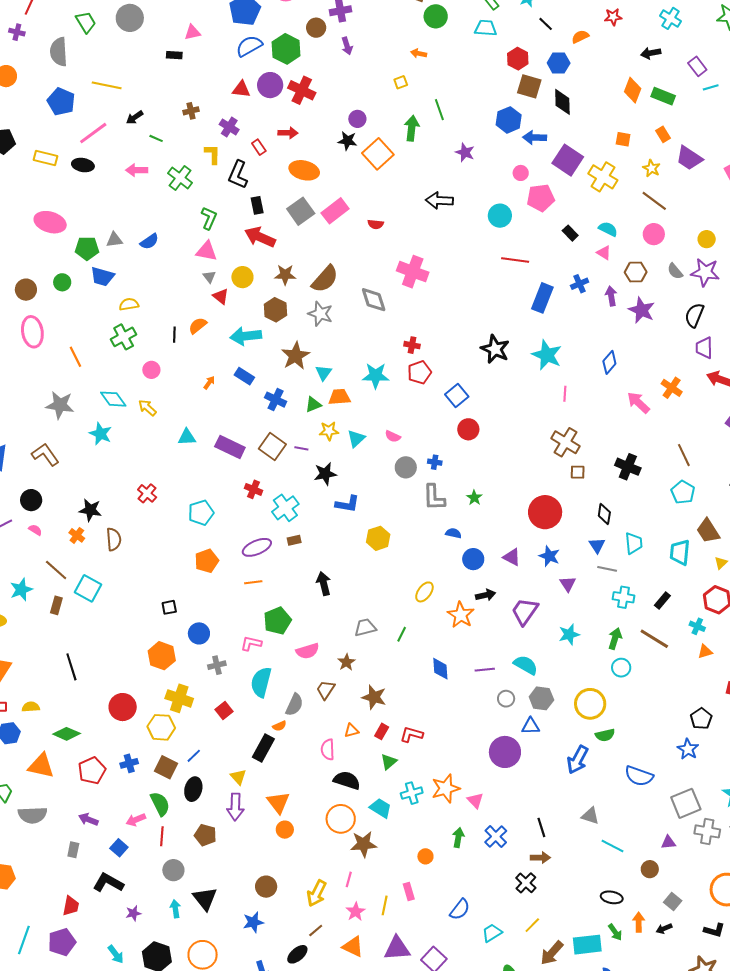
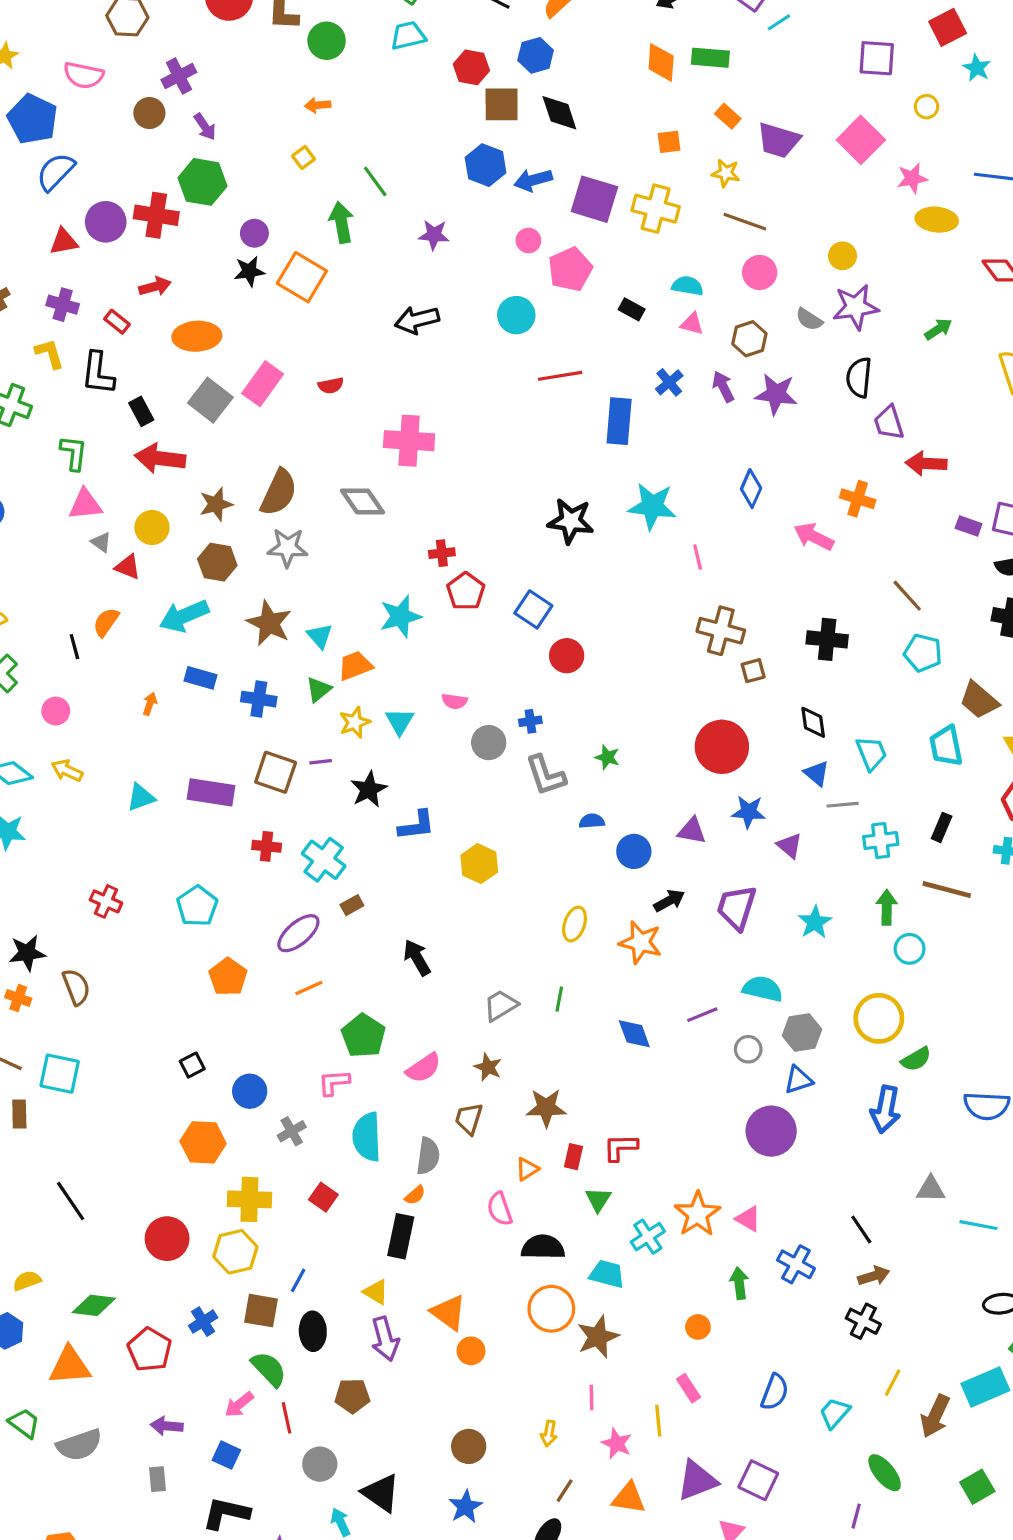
green hexagon: (286, 49) -> (203, 182), moved
yellow arrow: (317, 893) -> (549, 1433), size x0.6

